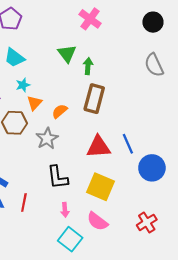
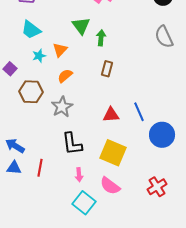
brown rectangle: (94, 99) -> (107, 69), size x0.6
orange triangle: (34, 103) -> (60, 50), moved
orange semicircle: (60, 111) -> (65, 76), moved
red triangle: (98, 147) -> (111, 115), size x0.7

